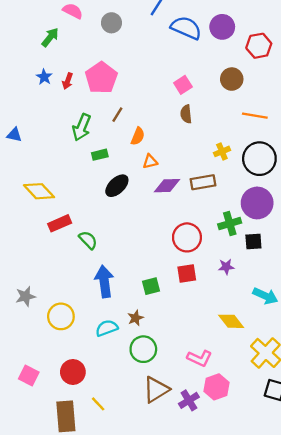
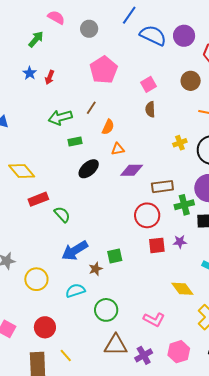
pink pentagon: (101, 78) -> (104, 70), moved
green arrow: (82, 127) -> (60, 117), turned 50
brown rectangle: (203, 182) -> (162, 187), moved
red square: (187, 274) -> (157, 245), moved
blue arrow: (104, 282) -> (75, 251), turned -116
brown star: (136, 318) -> (96, 269), moved
pink hexagon: (217, 387) -> (179, 352), moved
brown triangle: (156, 390) -> (116, 345), turned 30

